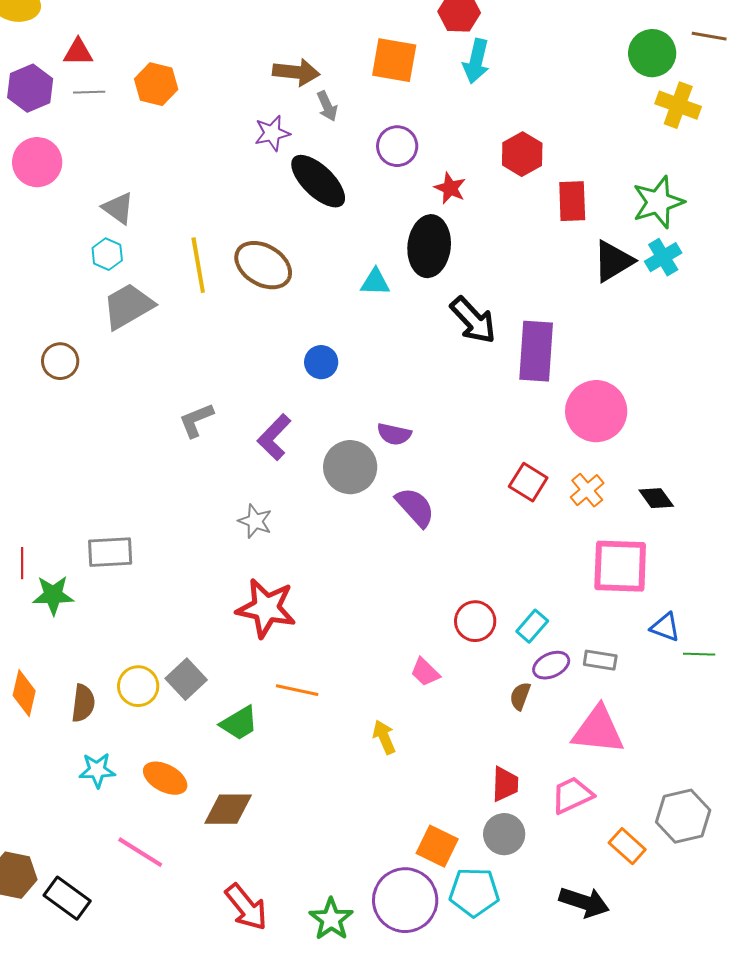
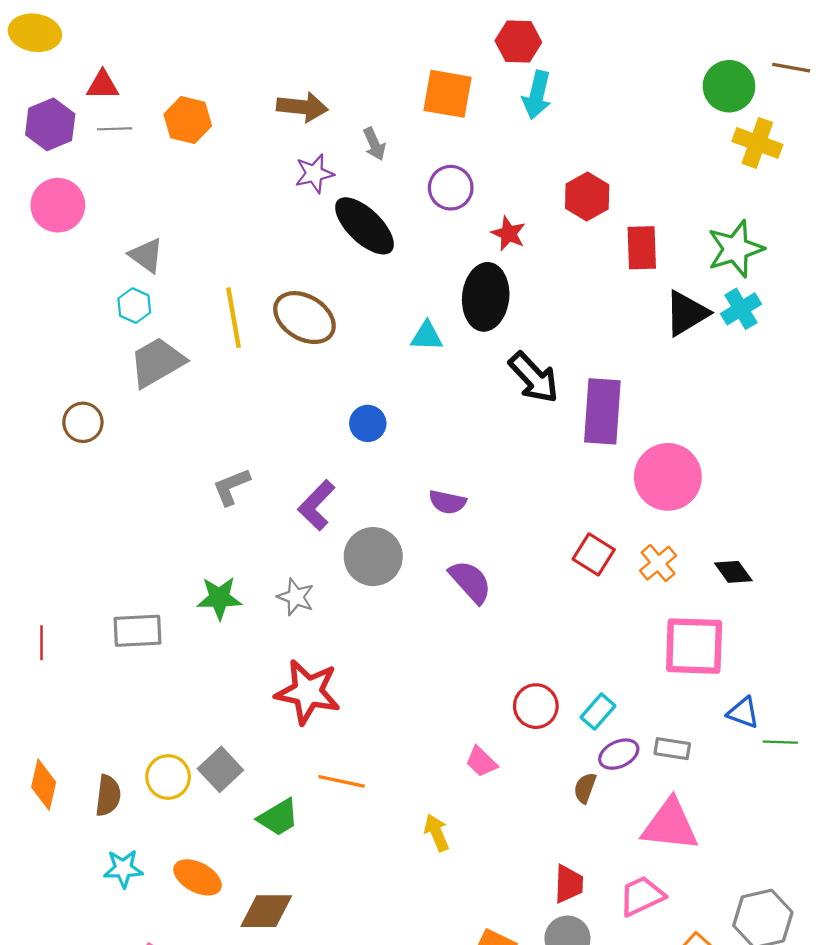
brown arrow: (296, 72) -> (302, 107), moved
gray circle: (350, 467) -> (373, 557), moved
green star: (53, 595) -> (219, 598), moved

